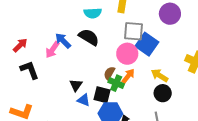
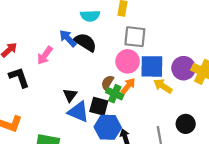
purple circle: (170, 14) -> (184, 68), moved
blue arrow: (63, 41) -> (68, 38), moved
blue square: (147, 44) -> (152, 66), moved, turned -35
black circle: (163, 93) -> (186, 124), moved
blue triangle: (84, 100) -> (78, 112), size x1.5

